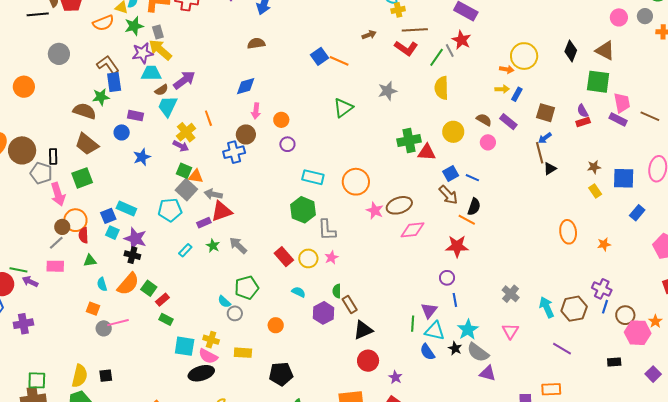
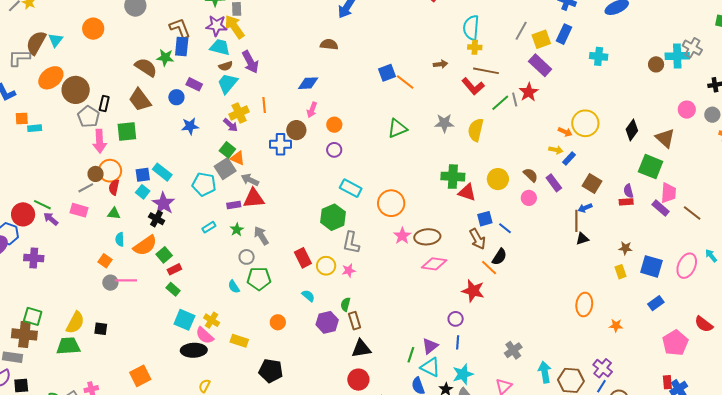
purple arrow: (184, 80) -> (250, 62), turned 85
yellow semicircle: (442, 88) -> (476, 130), moved
gray circle: (235, 313) -> (247, 257), moved

